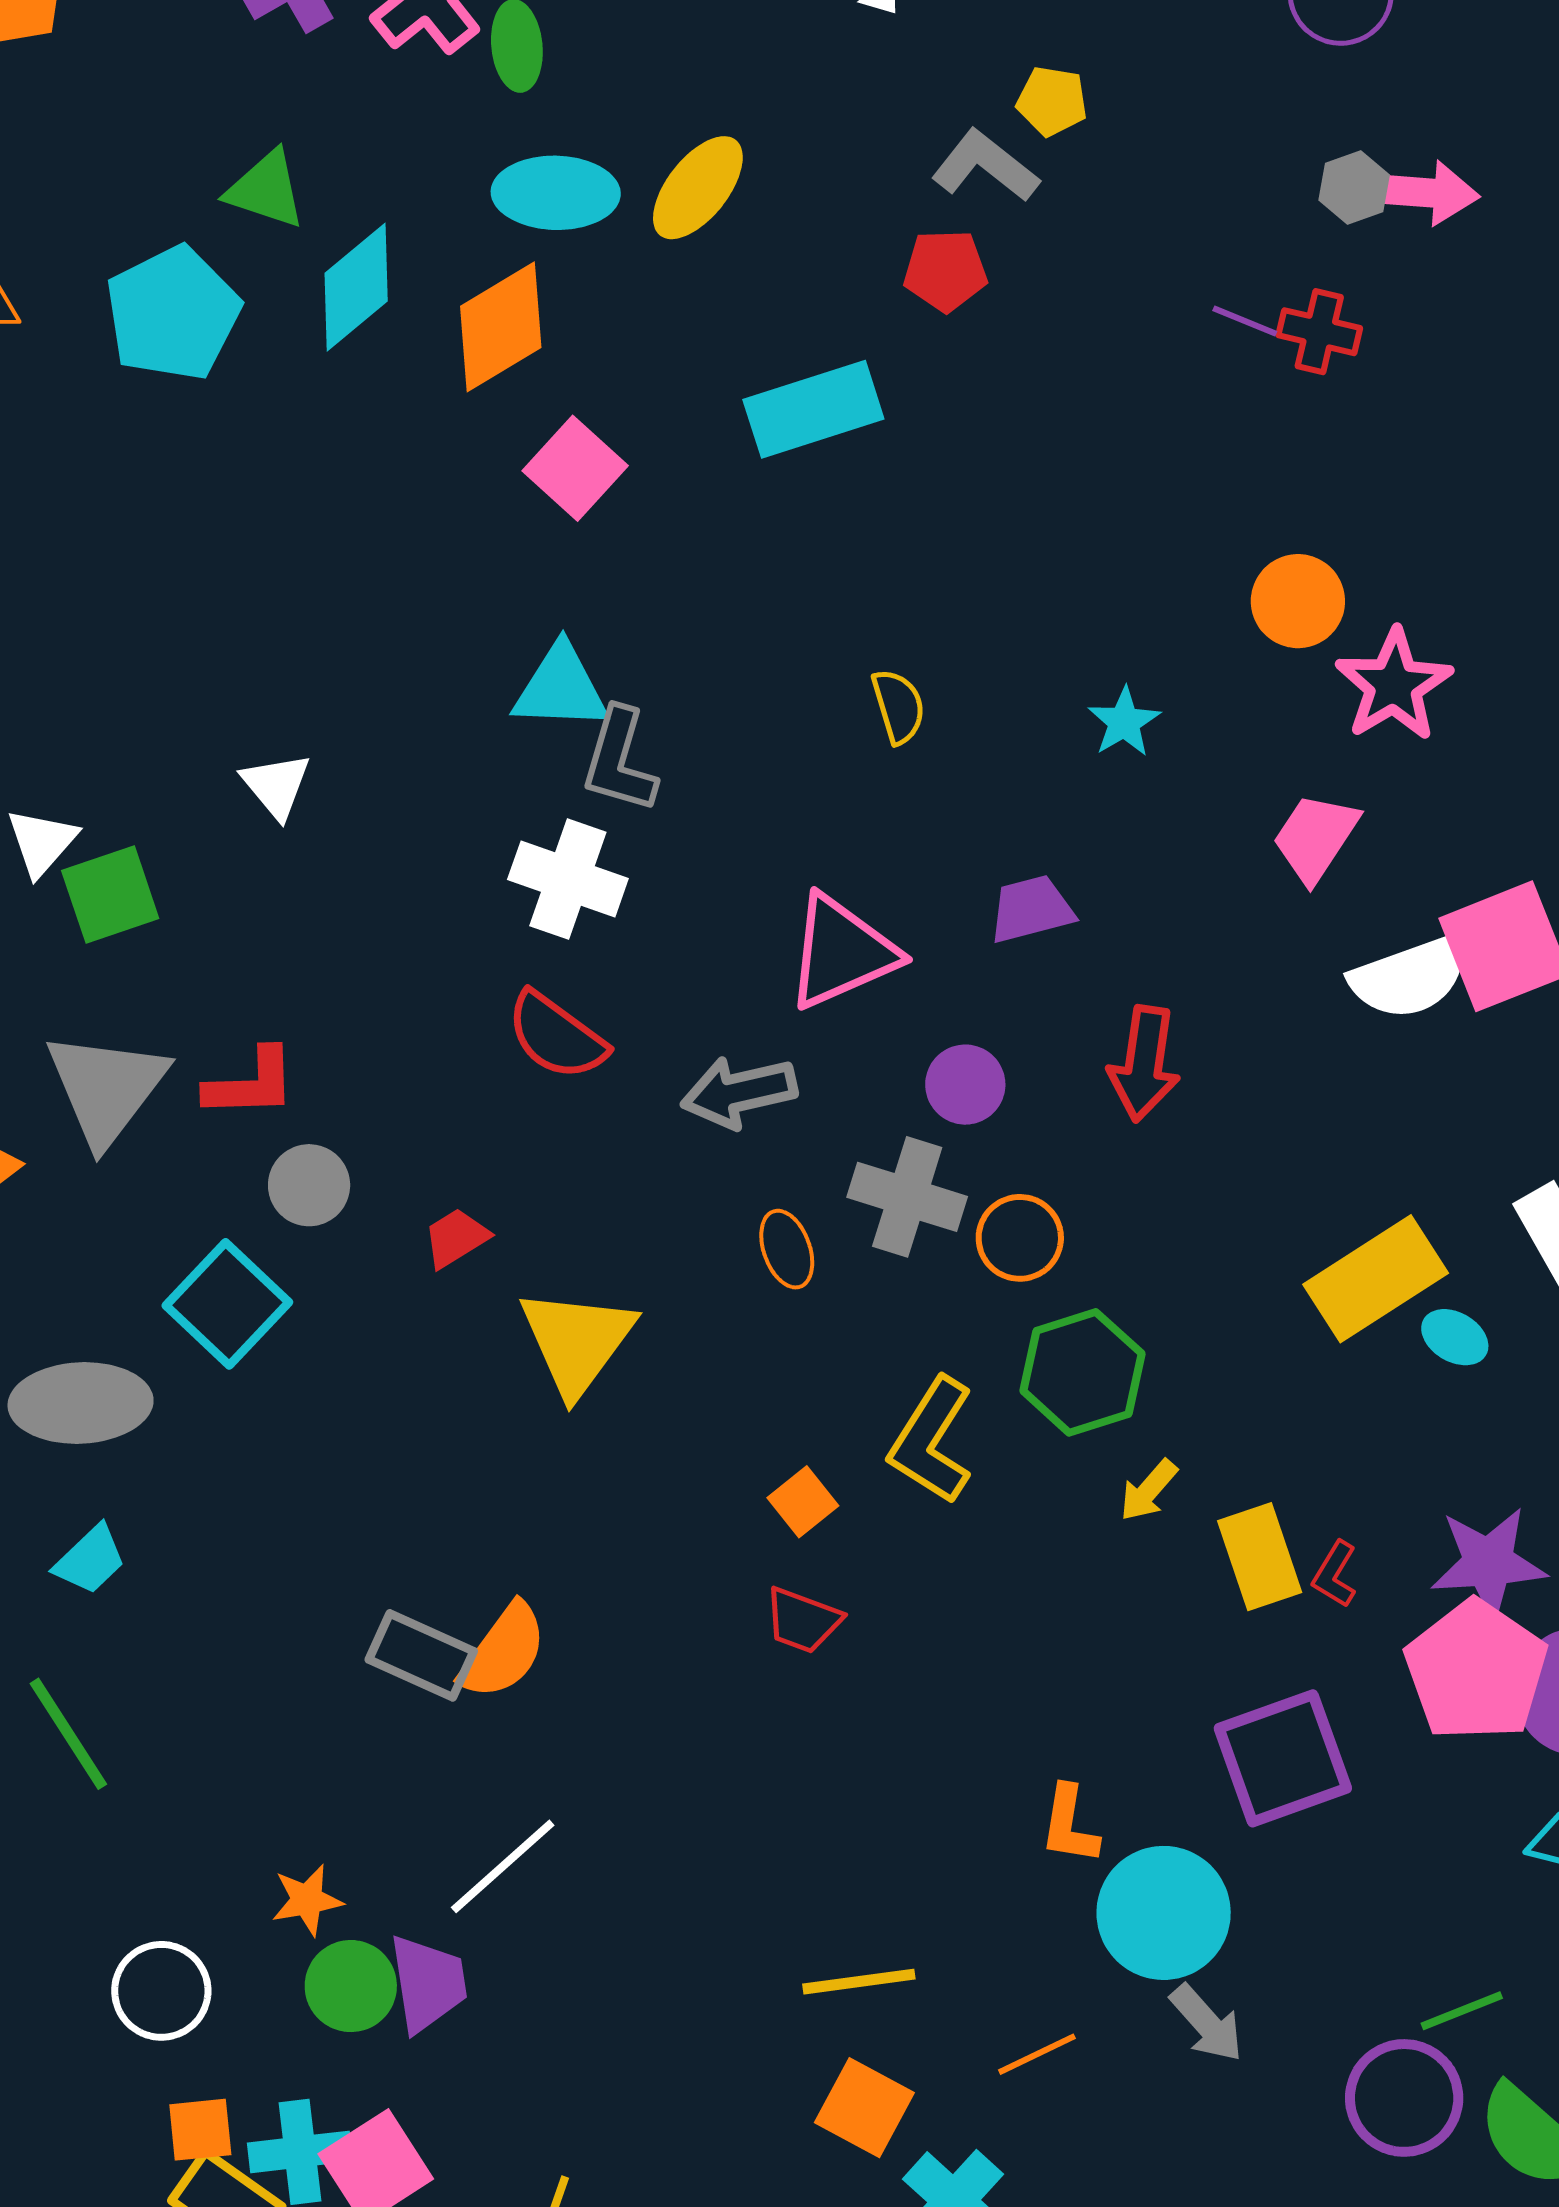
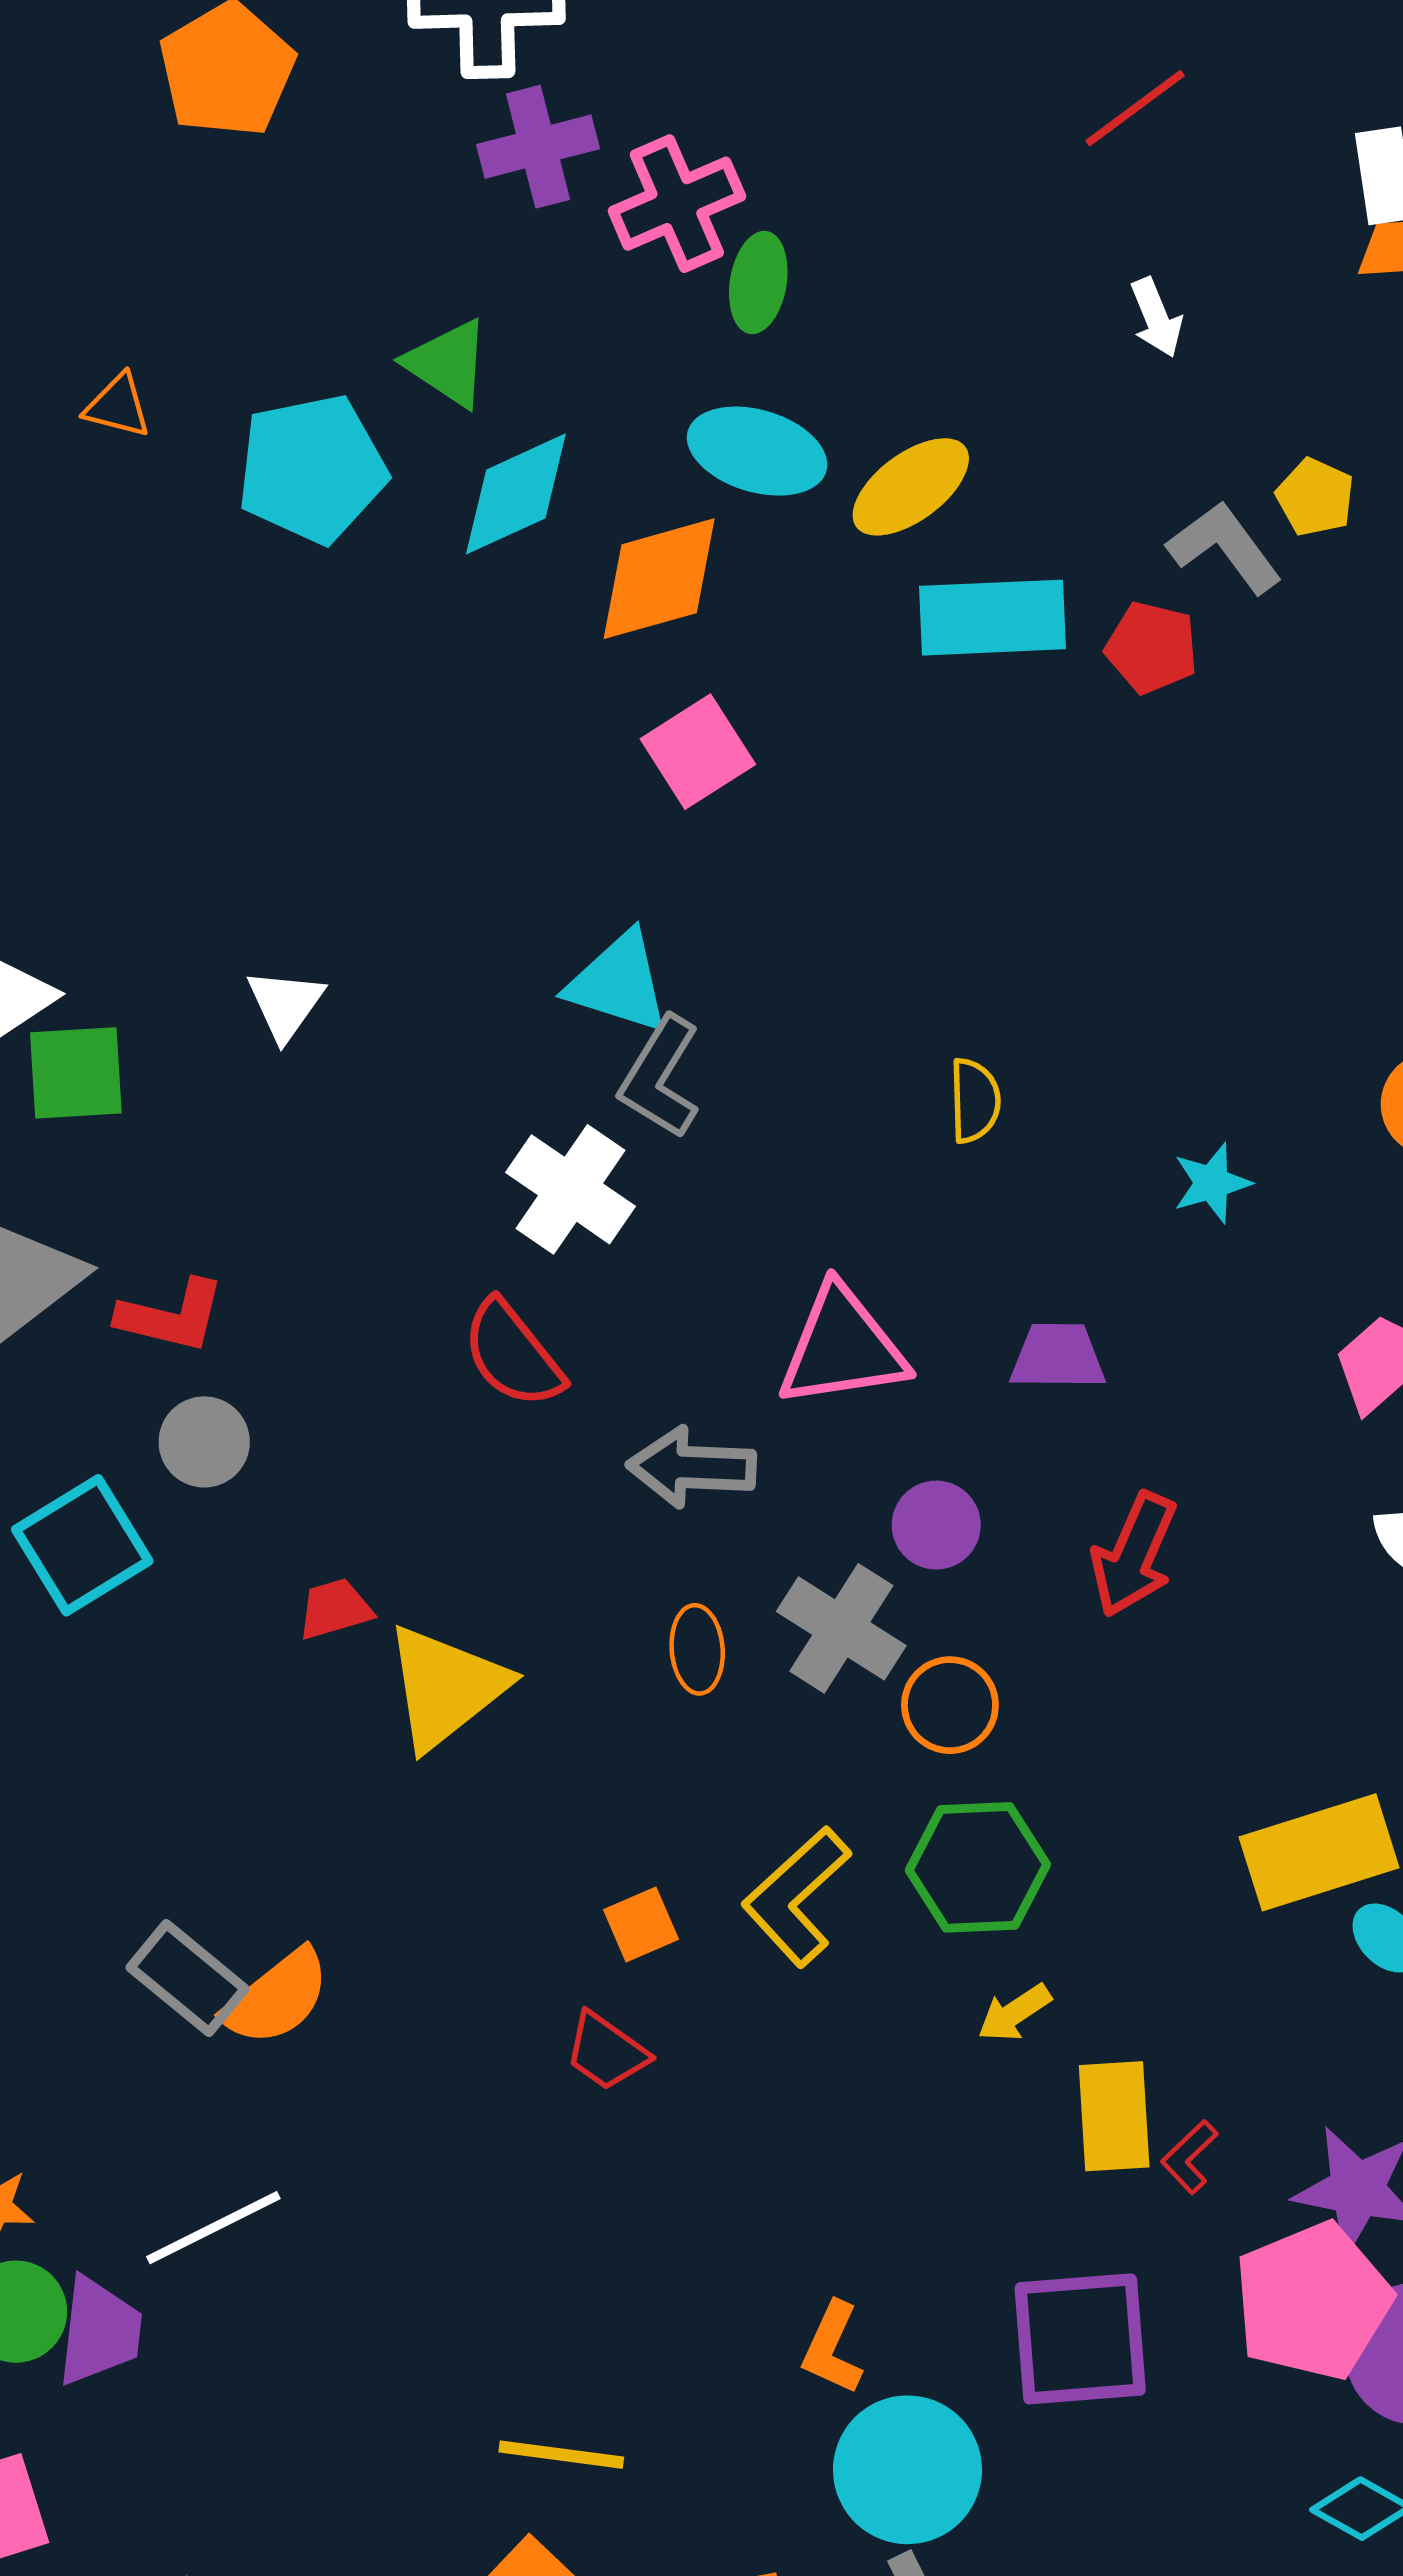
cyan rectangle: (813, 409) -> (992, 618), moved
red trapezoid: (456, 1238) -> (335, 1609), moved

